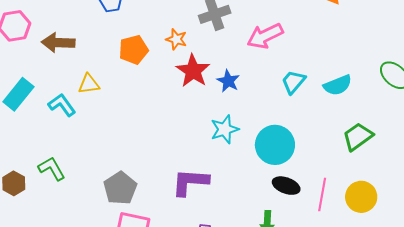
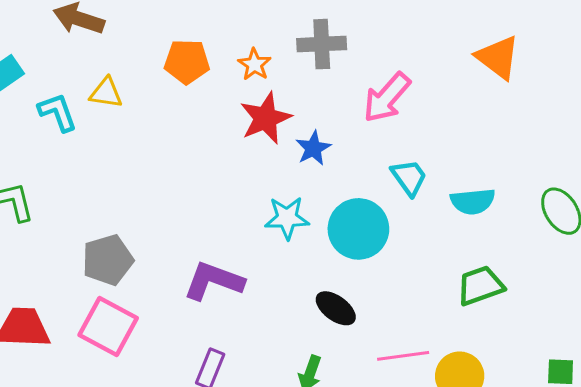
pink arrow: (265, 36) -> (387, 98), turned -39
cyan trapezoid: (293, 82) -> (409, 177), turned 88
cyan circle: (275, 145) -> (358, 229), moved
black ellipse: (286, 186) -> (336, 308), moved
pink line: (322, 194) -> (403, 356), turned 56

